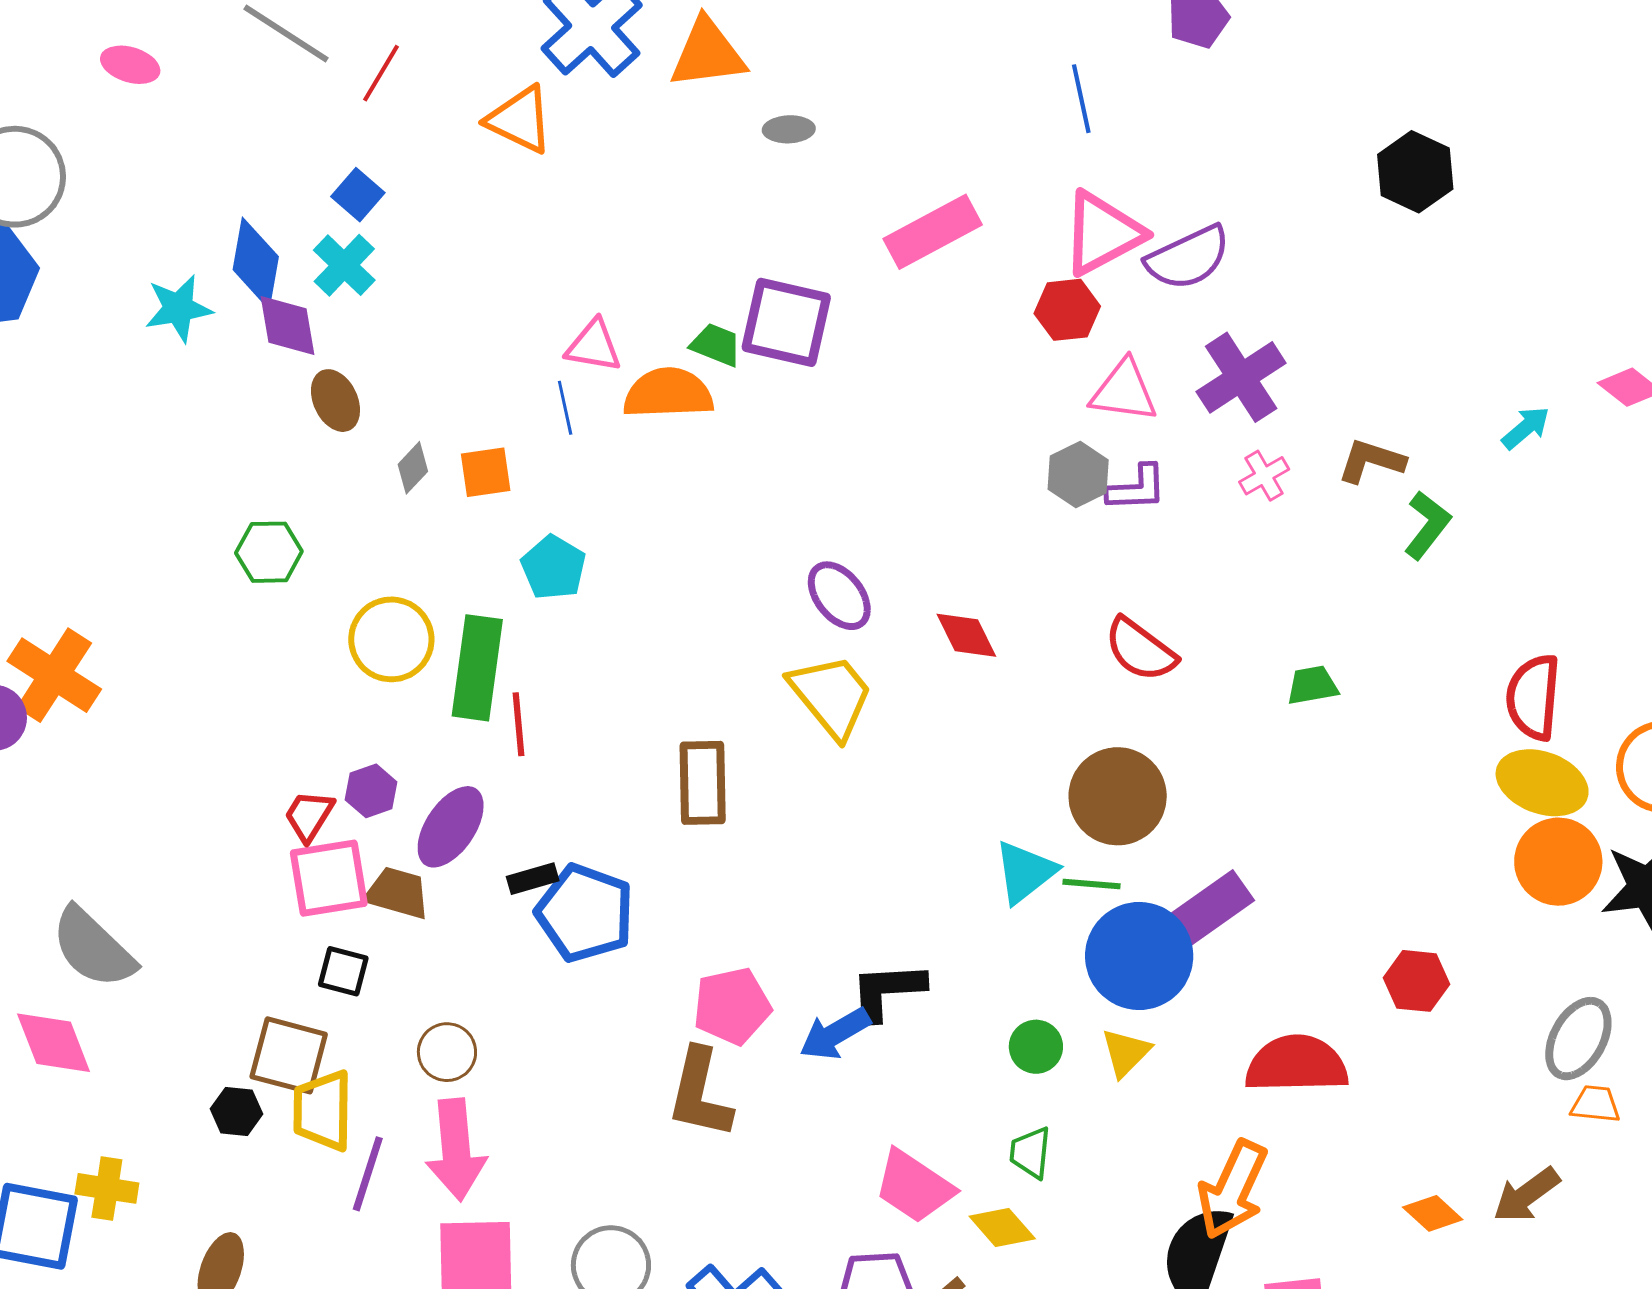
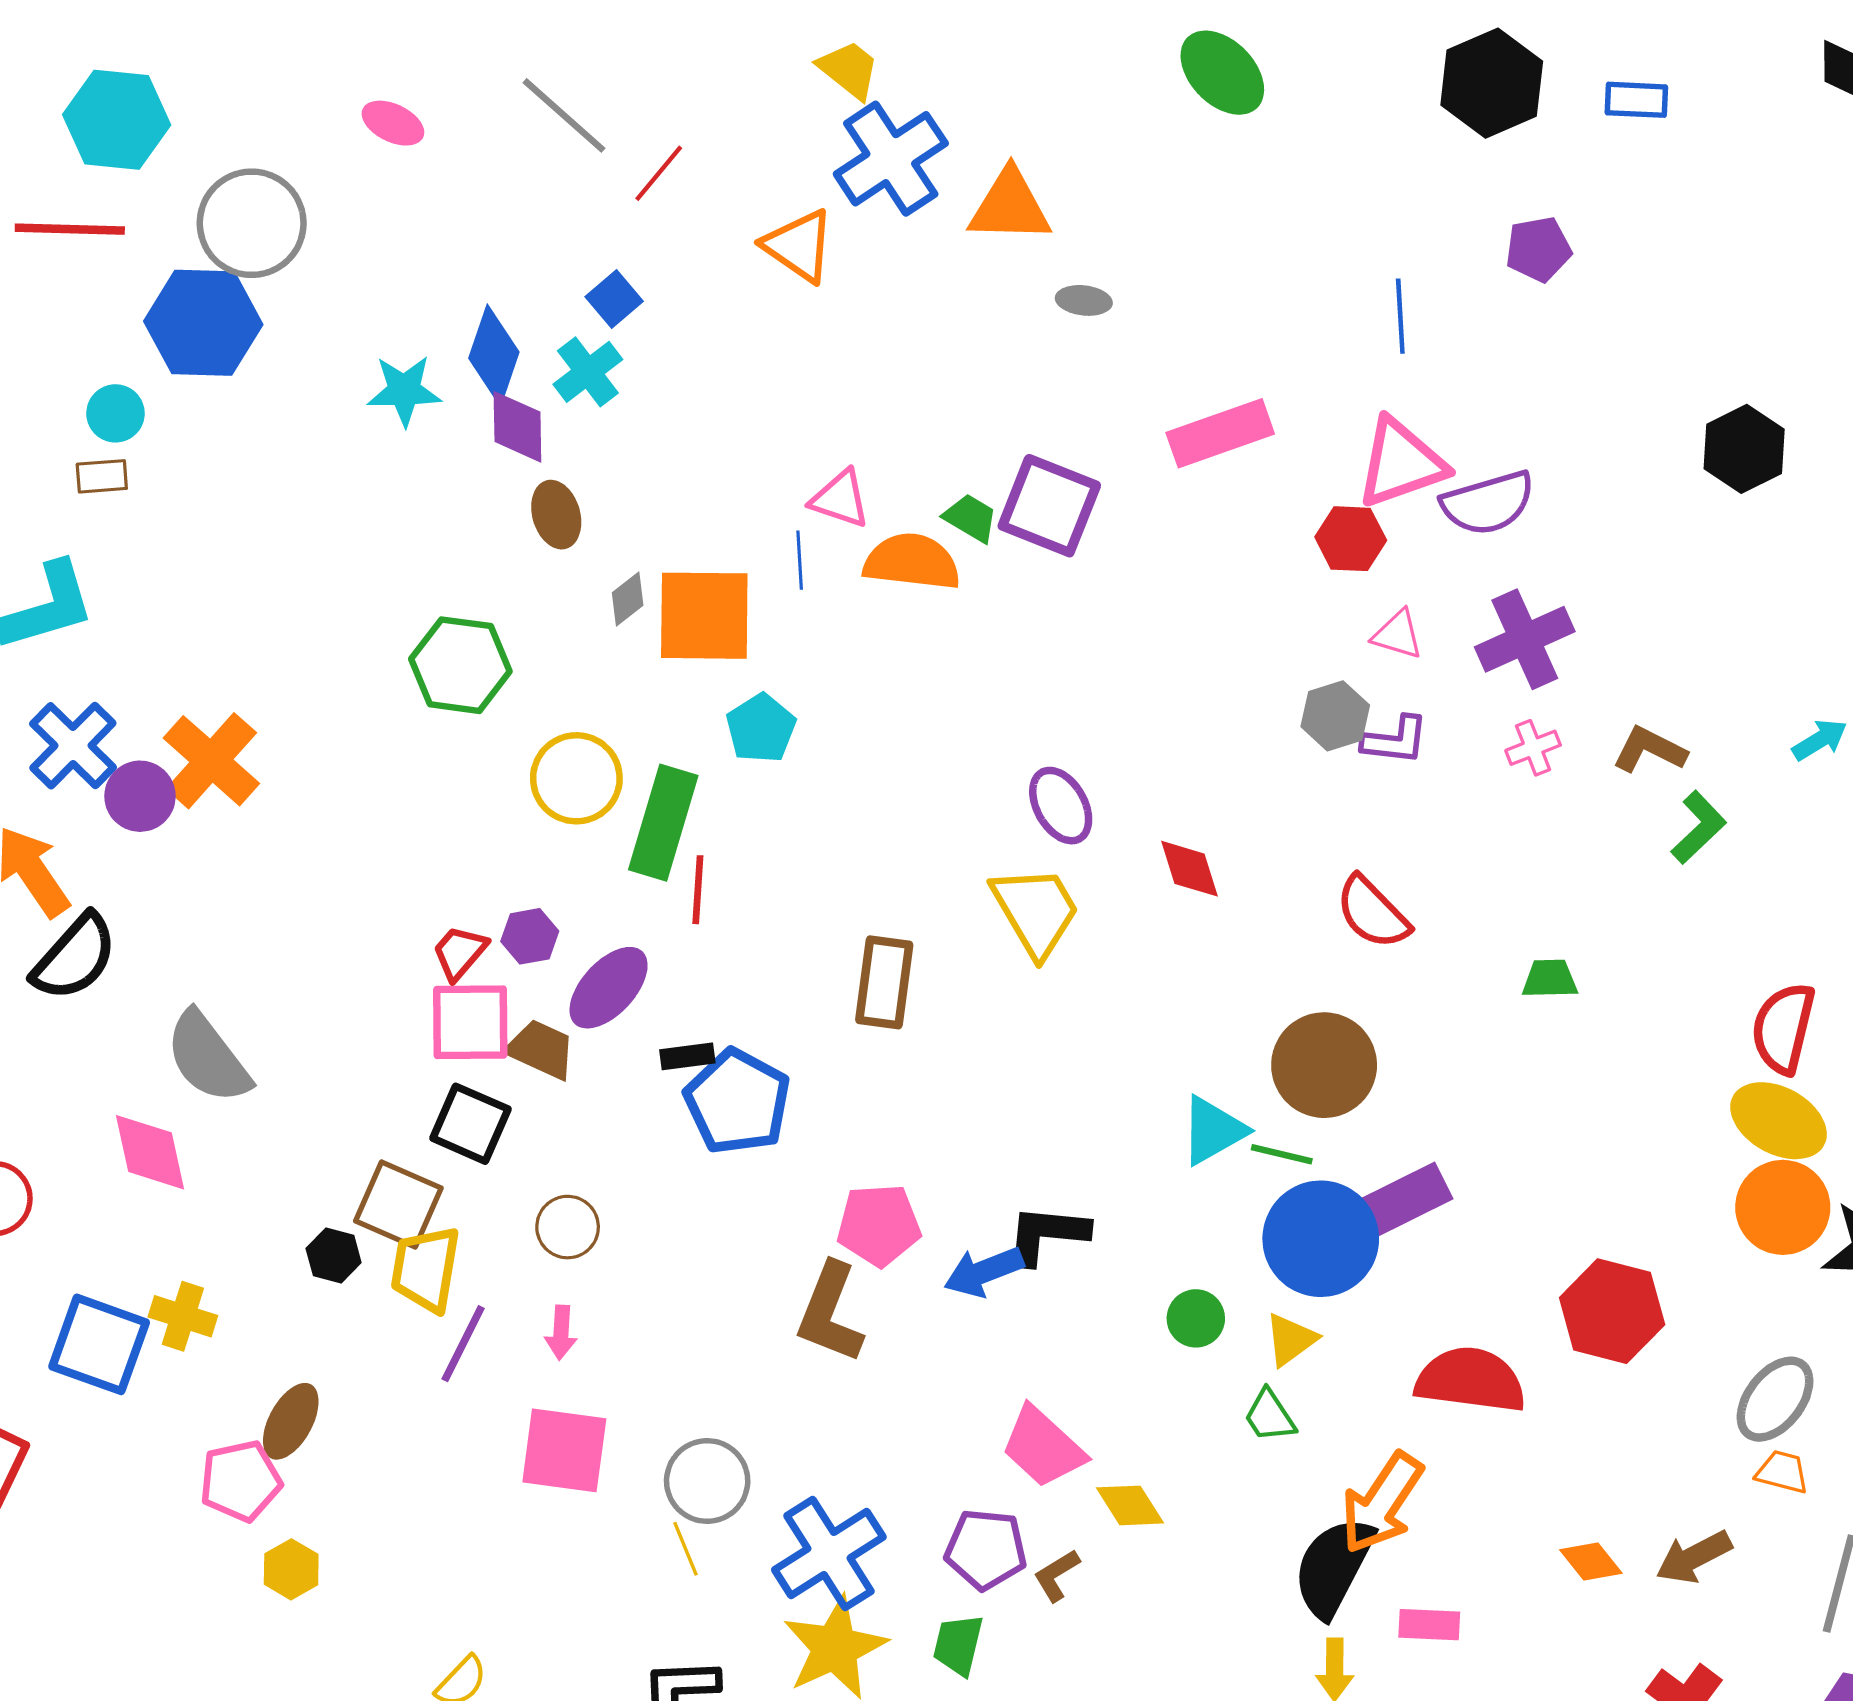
pink triangle: (1124, 391) -> (1398, 634), size x0.7
orange square: (486, 472) -> (704, 616), size x1.8
green hexagon: (269, 552) -> (460, 665), size x1.4
black square: (343, 971) -> (470, 1124), size x1.4
red hexagon: (1417, 981) -> (1612, 1311), size x1.5
pink arrow: (456, 1150) -> (561, 1332), size x0.5
green trapezoid: (1031, 1153) -> (1270, 1416), moved, turned -48

